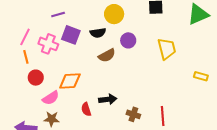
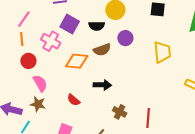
pink cross: (48, 44) -> (51, 41), moved
orange diamond: (70, 81) -> (77, 61), moved
pink semicircle: (51, 98) -> (40, 83), turned -96
black arrow: (108, 99) -> (102, 85), moved
red semicircle: (86, 109) -> (74, 100), turned -40

